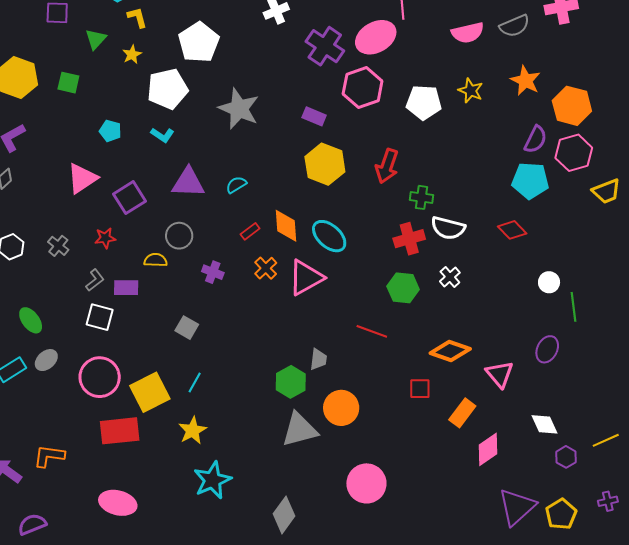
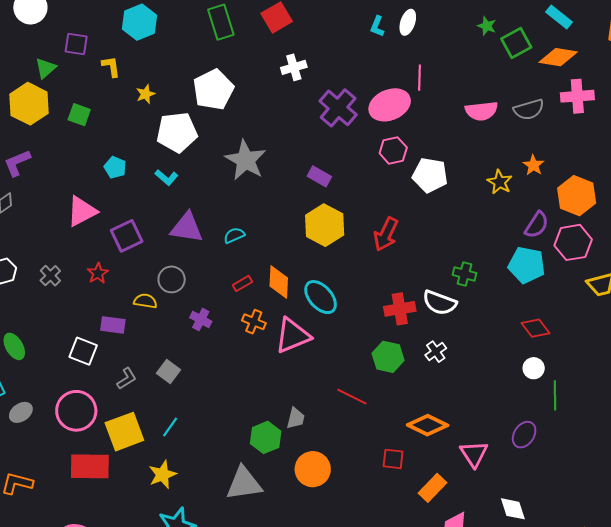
yellow L-shape: (137, 17) -> (111, 67), moved
green triangle: (96, 39) -> (46, 68), moved
orange star: (525, 81) -> (533, 165), size x0.7
pink hexagon: (363, 87) -> (393, 150), moved, size x0.7
yellow star: (471, 91) -> (500, 182), moved
green cross: (422, 197) -> (464, 274), moved
red diamond: (512, 230) -> (536, 328), moved
red star: (105, 238) -> (98, 273), turned -30
orange cross: (266, 268) -> (254, 322), turned -30
gray L-shape: (95, 280) -> (127, 379), moved
gray ellipse: (46, 360) -> (21, 412), moved
gray triangle: (300, 430) -> (244, 483), moved

